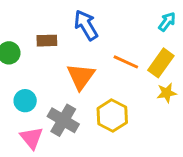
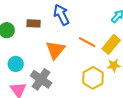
yellow hexagon: (112, 116) -> (93, 78), moved

